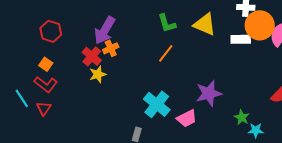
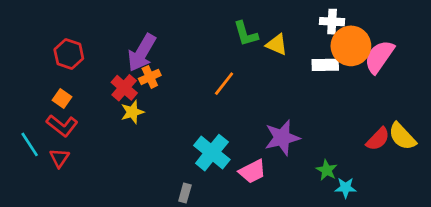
green L-shape: (167, 23) -> (246, 34), moved
yellow triangle: (205, 24) -> (277, 45), size x0.7

